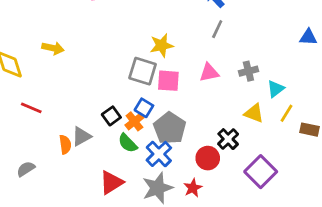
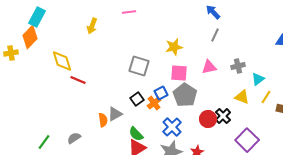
yellow arrow: (53, 48) -> (92, 26), moved, turned 98
gray square: (143, 71) -> (139, 66), moved
red line: (31, 108) -> (78, 80), moved
blue square: (144, 108) -> (161, 93), turned 32
gray pentagon: (170, 128) -> (185, 95), moved
green semicircle: (128, 143) -> (136, 134), moved
red circle: (208, 158) -> (208, 119), moved

